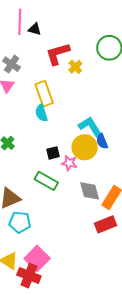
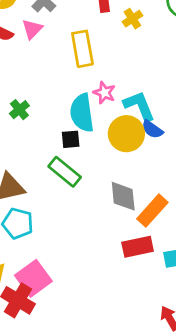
cyan semicircle: (41, 113) -> (82, 113), moved, size x1.5
blue semicircle: (102, 141) -> (152, 129), turned -42
black square: (53, 153) -> (71, 139), moved
pink star: (69, 163) -> (104, 93), moved

